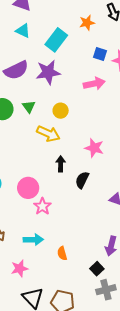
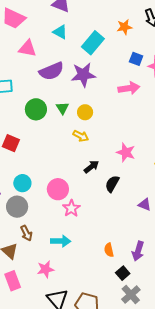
yellow circle: (61, 111) -> (85, 112), moved
yellow arrow: (48, 134) -> (81, 136), size x0.7
black arrow: (61, 164) -> (91, 167), turned 49
orange semicircle: (62, 253) -> (109, 250), moved
gray cross: (106, 290) -> (131, 295), turned -30

